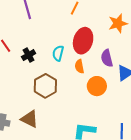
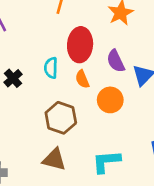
brown hexagon: (45, 86) -> (61, 118), moved
brown triangle: (30, 119) -> (54, 159), moved

